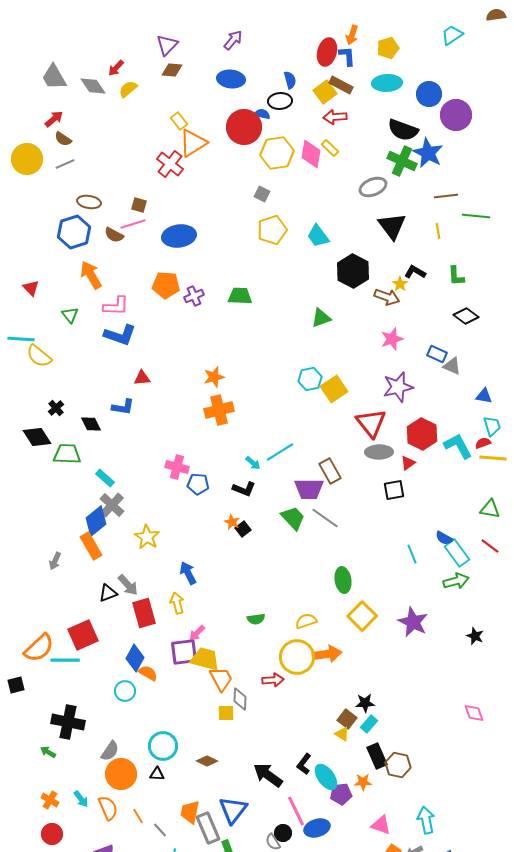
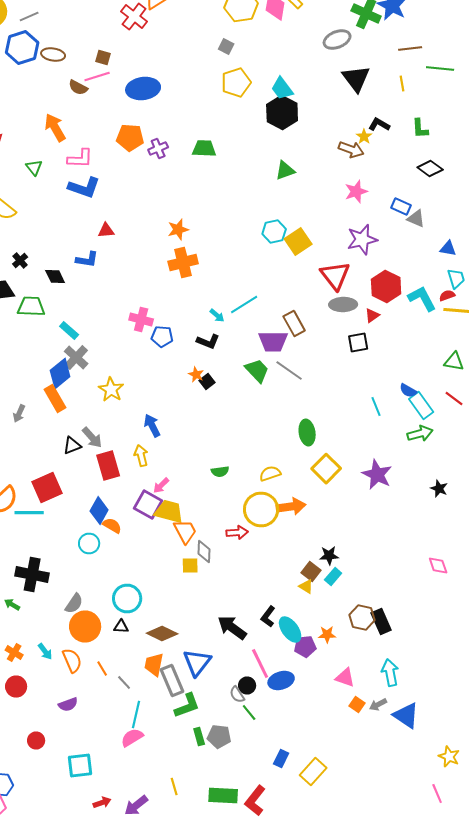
blue hexagon: (74, 232) -> (22, 48), moved
black hexagon: (353, 271) -> (282, 112), moved
purple square: (184, 652) -> (148, 504), turned 36
black rectangle: (377, 756) -> (381, 622), moved
brown diamond: (207, 761) -> (162, 634), moved, size x1.4

